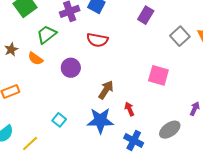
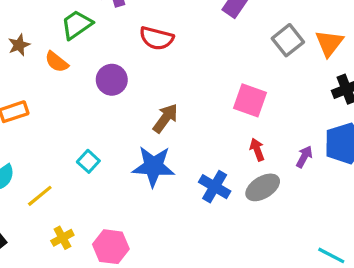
red arrow: (129, 109) -> (257, 150), moved
blue cross: (134, 140) -> (215, 187), moved

